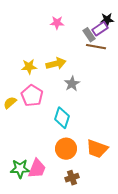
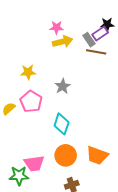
yellow arrow: (56, 64) -> (63, 42), moved
gray star: (72, 84) -> (63, 86), moved
pink trapezoid: (37, 169) -> (34, 164), moved, turned 60

